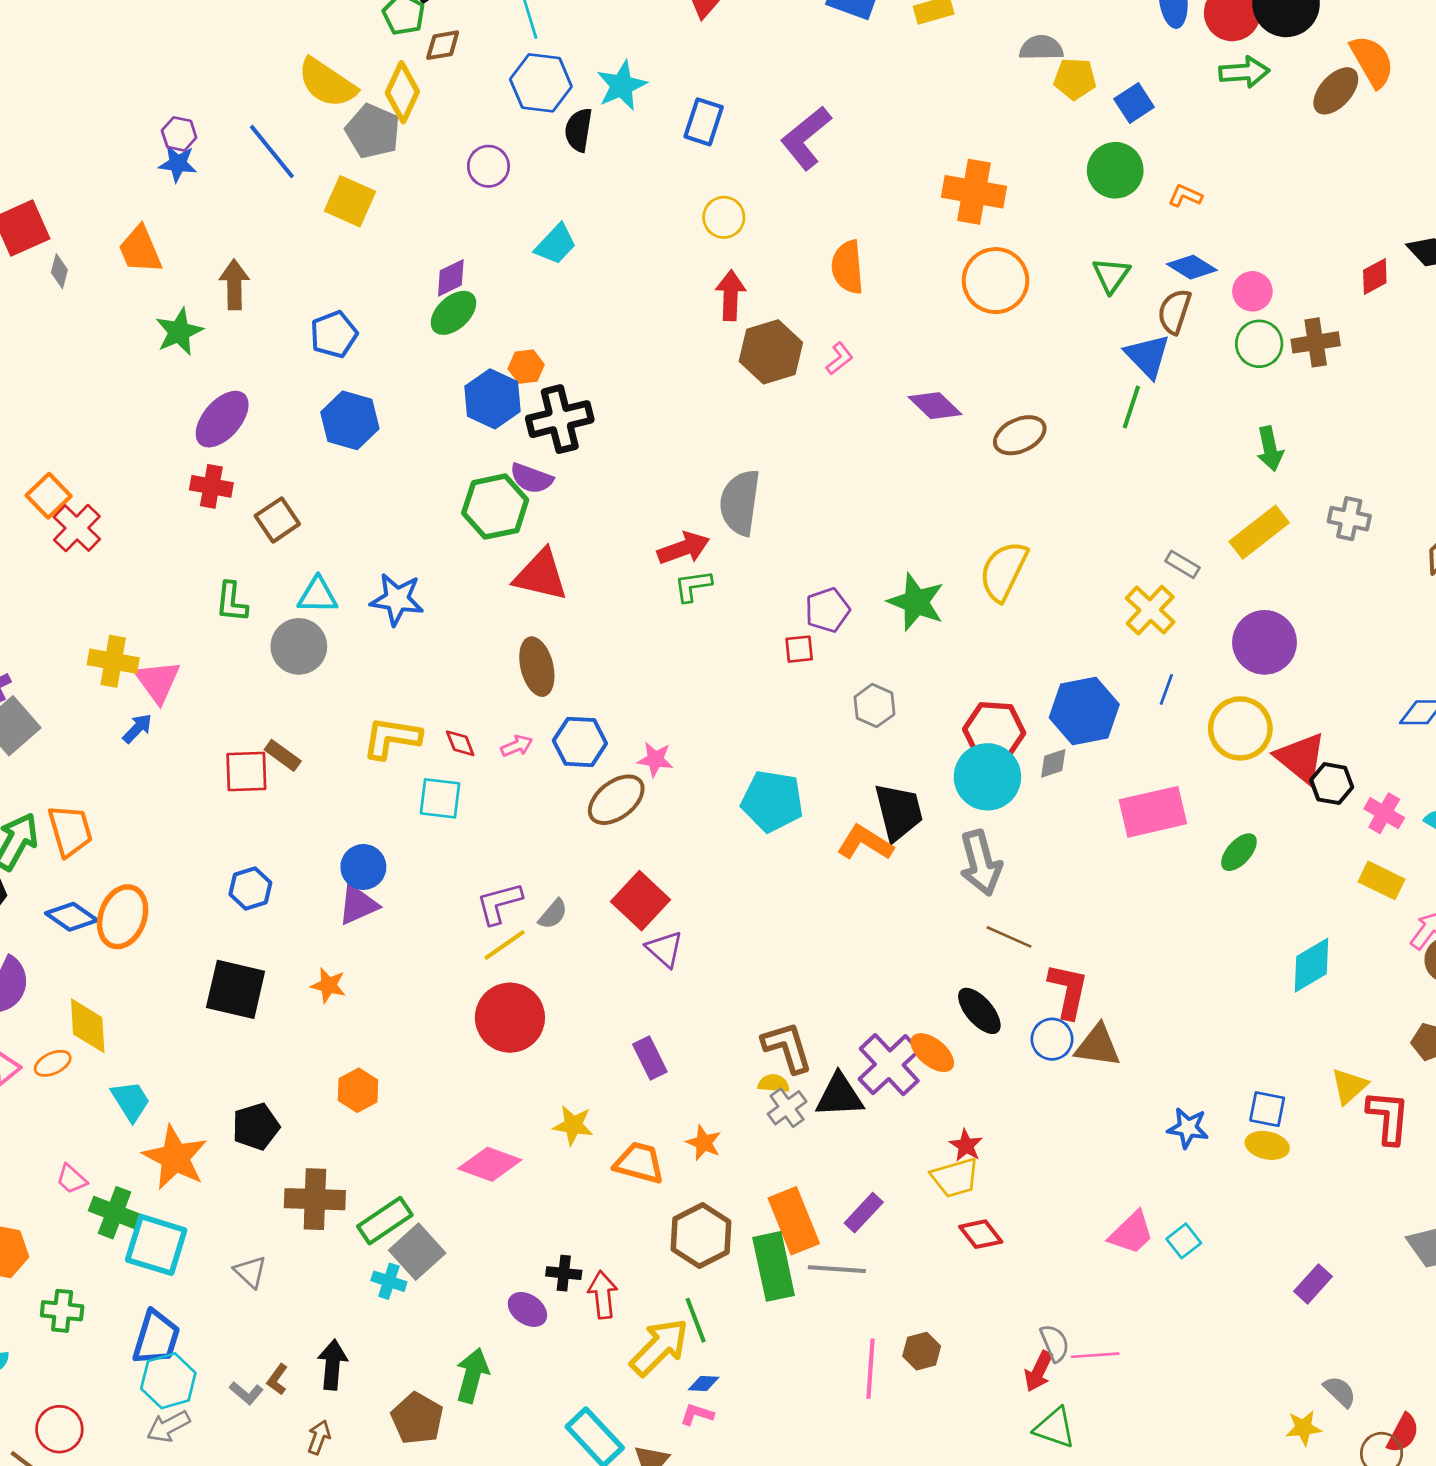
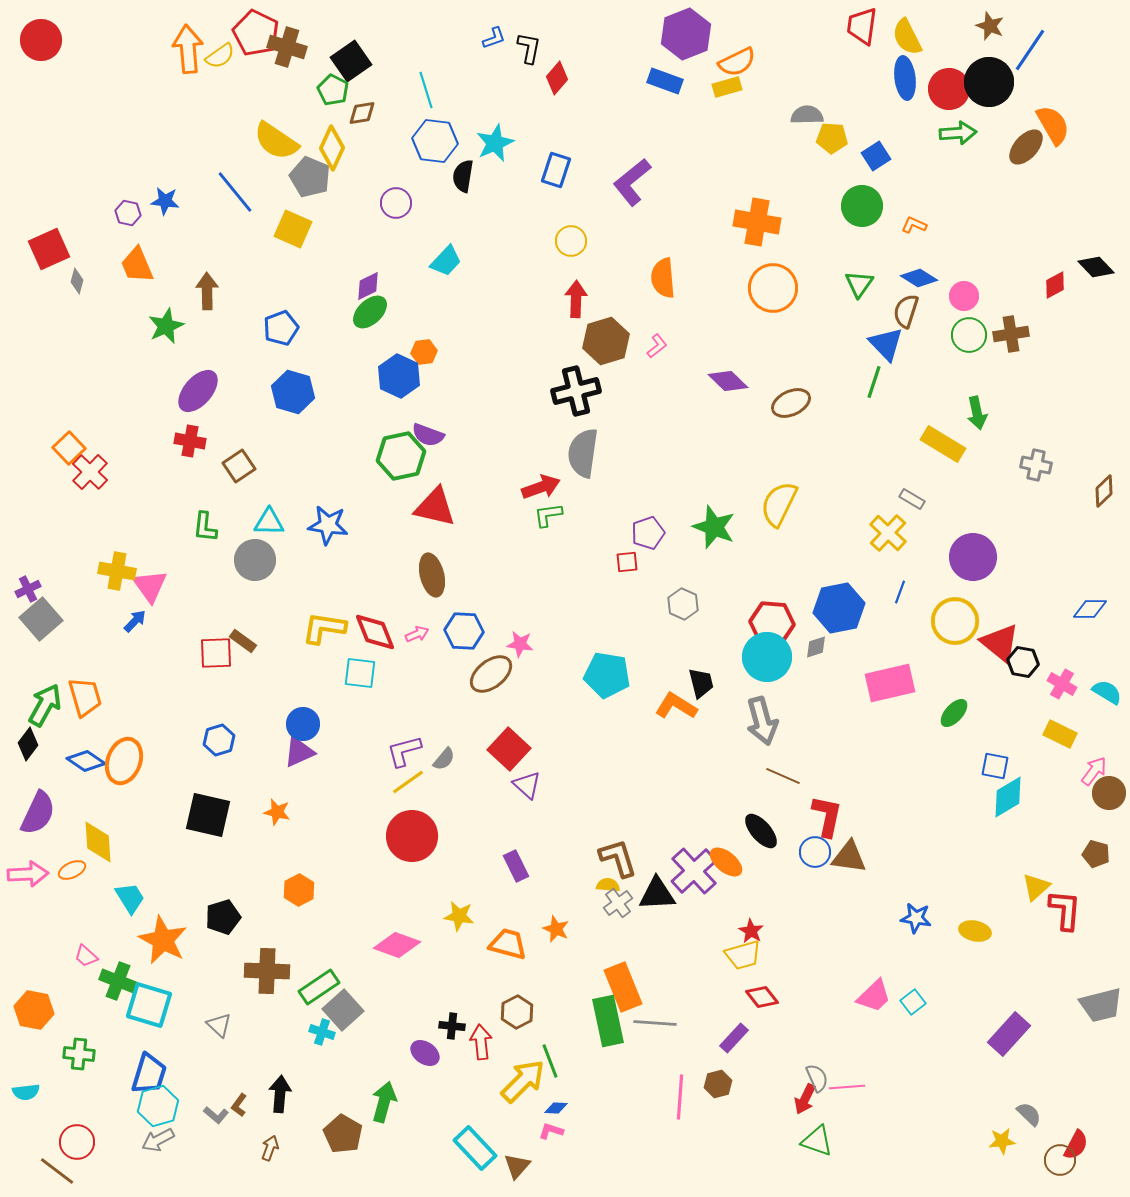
purple hexagon: (179, 134) -> (128, 213), moved
black cross: (560, 419) -> (576, 391), moved
yellow rectangle: (1259, 532) -> (943, 444), moved, turned 69
red diamond: (460, 743) -> (375, 632), size x1.8
black trapezoid: (899, 812) -> (701, 683), size x0.7
blue square: (1267, 1109) -> (995, 766), moved
purple rectangle: (864, 1213) -> (734, 1038), moved
brown hexagon: (701, 1236) -> (517, 1012), moved, size x0.7
purple rectangle: (1313, 1284) -> (1009, 1034), size x1.5

